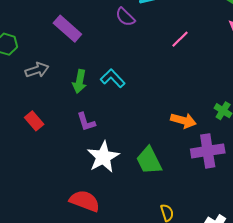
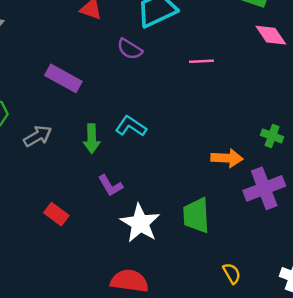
pink line: (180, 39) -> (201, 61), turned 54
red rectangle: (34, 121) -> (56, 214), moved
green trapezoid: (149, 161) -> (196, 215), turned 36

